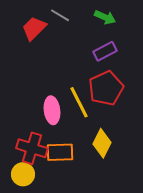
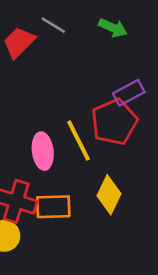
purple rectangle: (105, 51) -> (129, 93), moved

